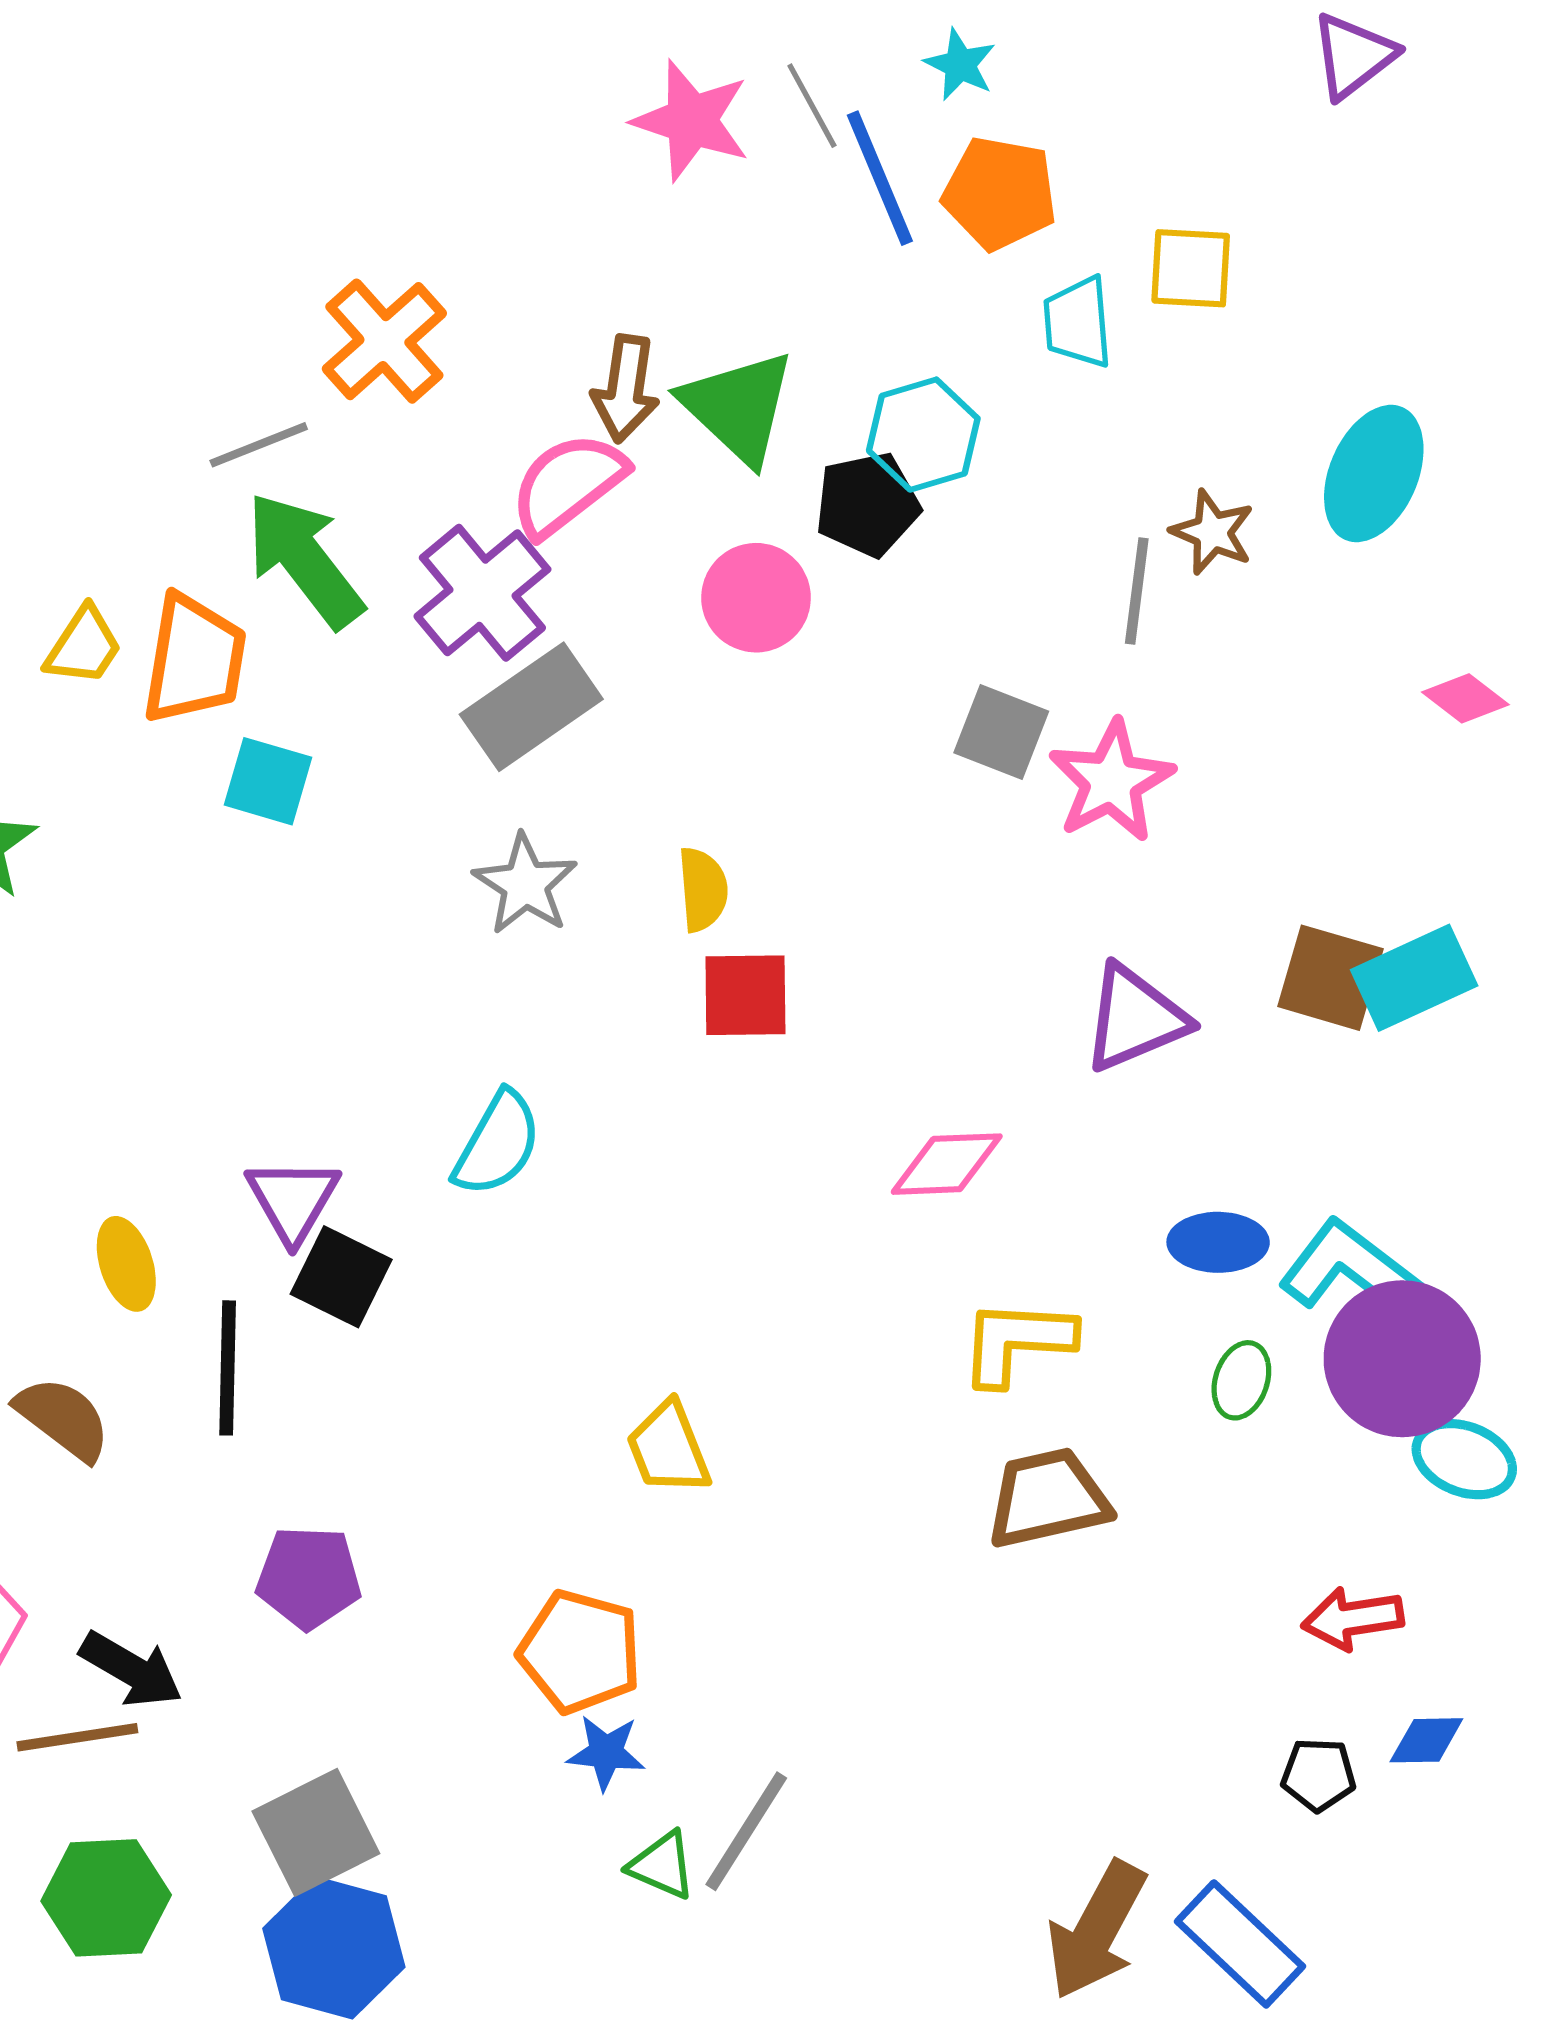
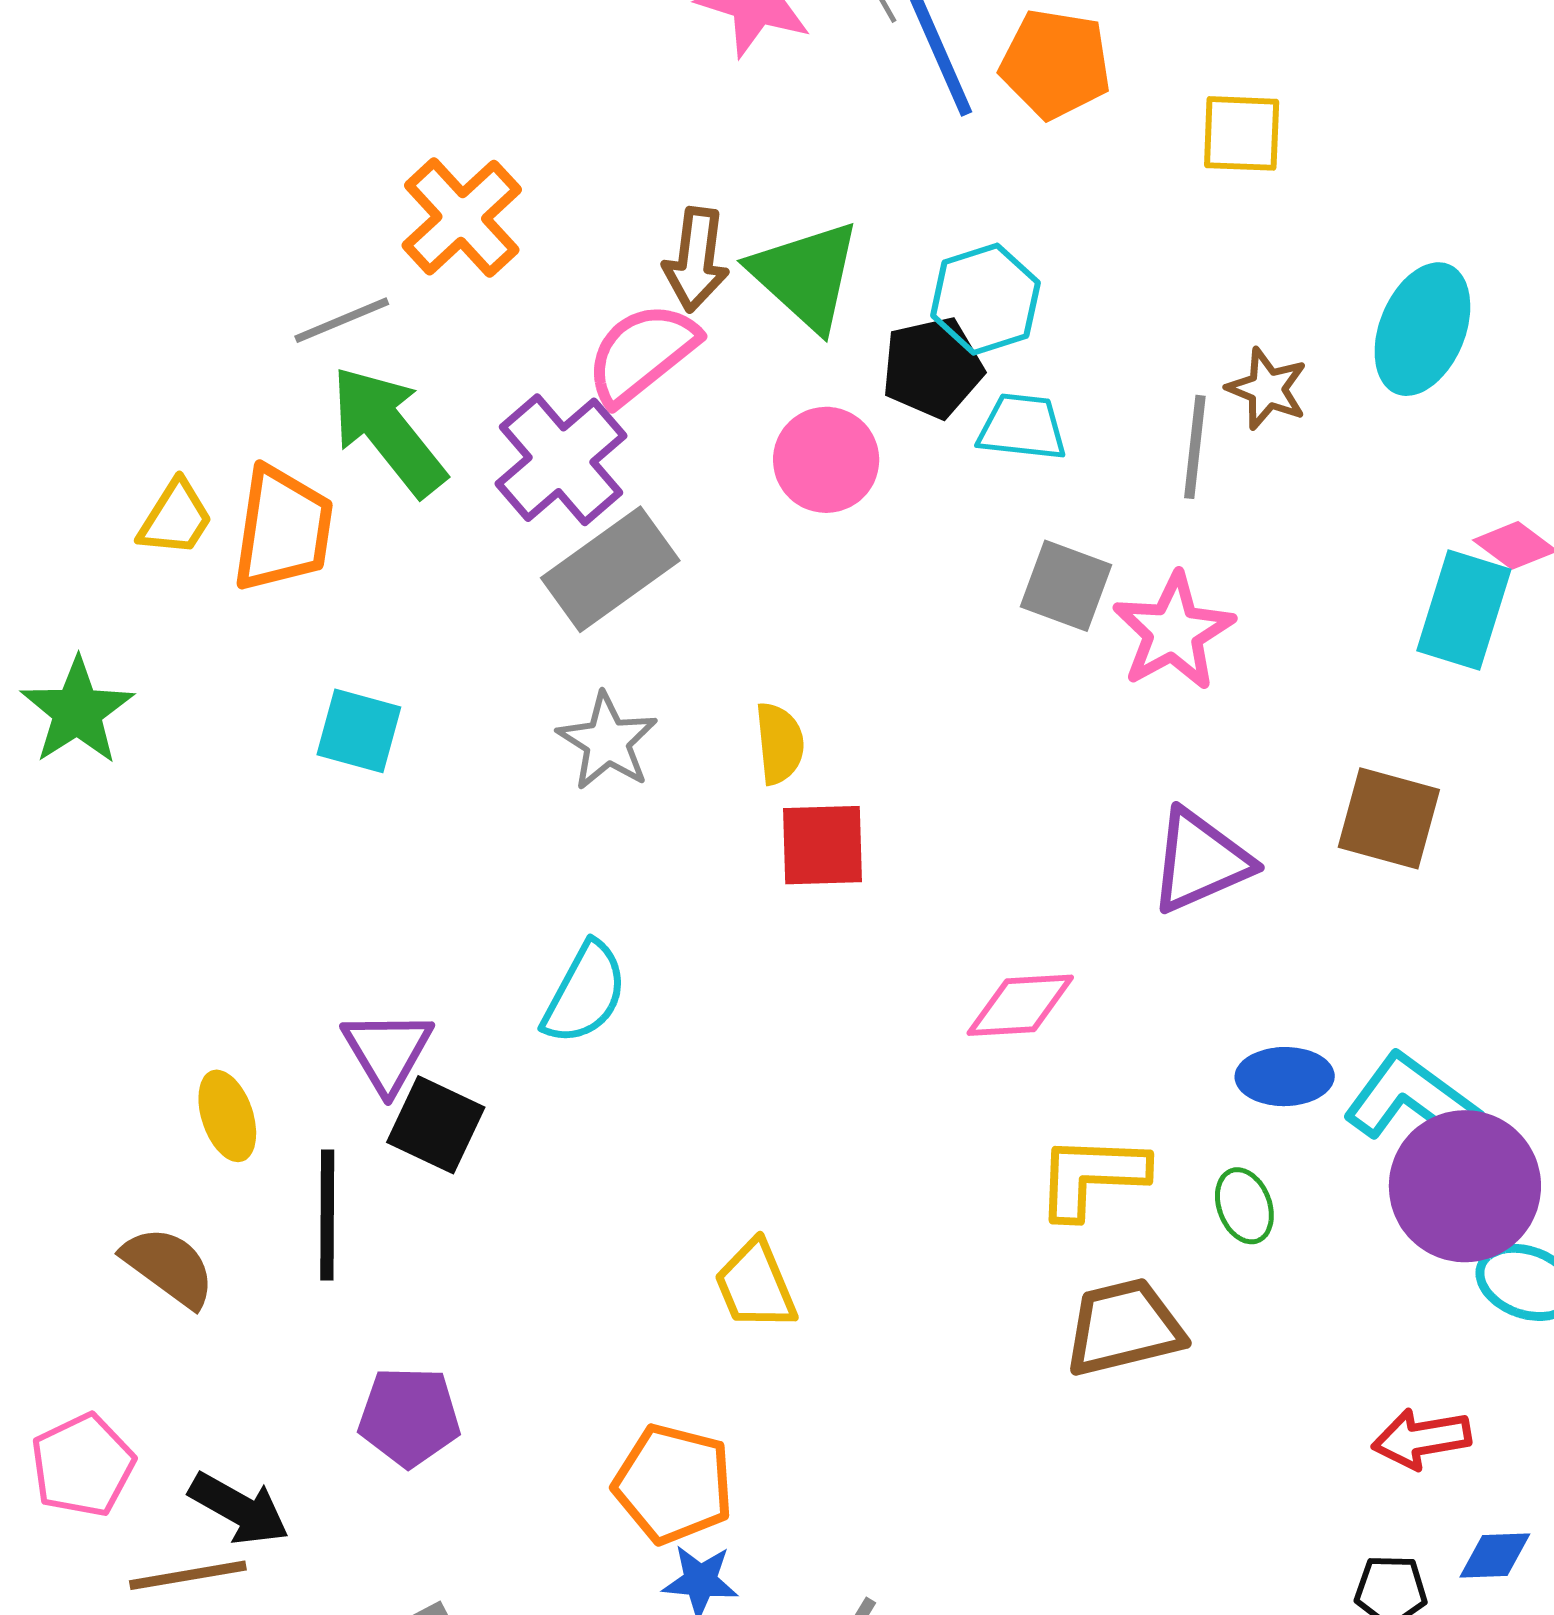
cyan trapezoid: (1078, 322) -> (1022, 427), moved, turned 102
cyan square: (268, 781) -> (359, 731), moved
cyan rectangle: (1414, 978) -> (1464, 610), moved, turned -47
green ellipse: (1241, 1380) -> (1244, 1206), moved, turned -38

